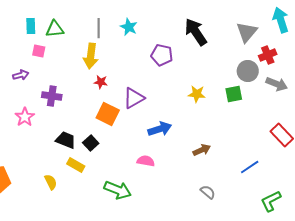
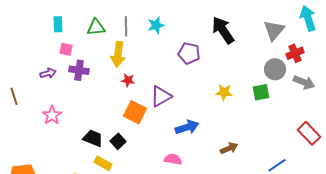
cyan star: (129, 27) -> (156, 25), turned 30
green triangle: (55, 29) -> (96, 27), moved
purple cross: (52, 96) -> (79, 70), moved

